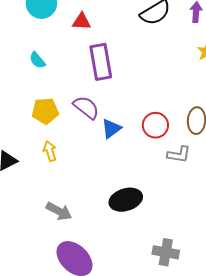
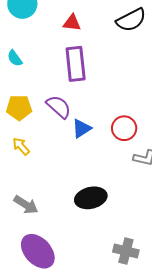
red triangle: (81, 21) -> (72, 23), moved
yellow arrow: (50, 151) -> (21, 146), turned -30

